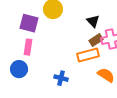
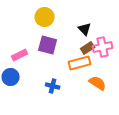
purple square: (29, 23) -> (48, 45), moved
pink rectangle: (28, 47) -> (20, 55), turned 56

